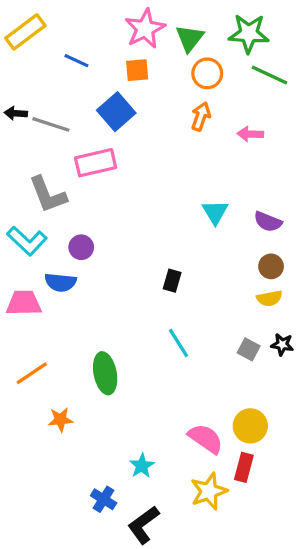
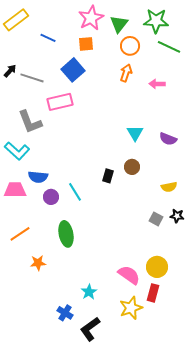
black arrow: (16, 113) -> (10, 71), turned 128
purple circle: (81, 247) -> (51, 197), moved
brown circle: (271, 266) -> (132, 167), moved
cyan line: (179, 343) -> (75, 192), moved

